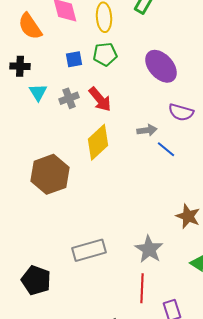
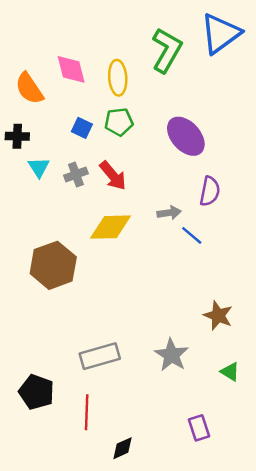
blue square: (74, 59) -> (82, 128), turned 36
purple semicircle: (181, 112) -> (210, 191), turned -95
yellow diamond: (98, 142) -> (111, 227), turned 42
red line: (142, 288) -> (87, 412), moved

